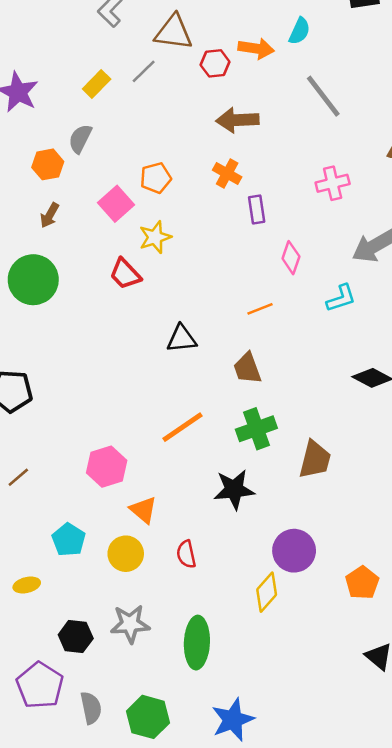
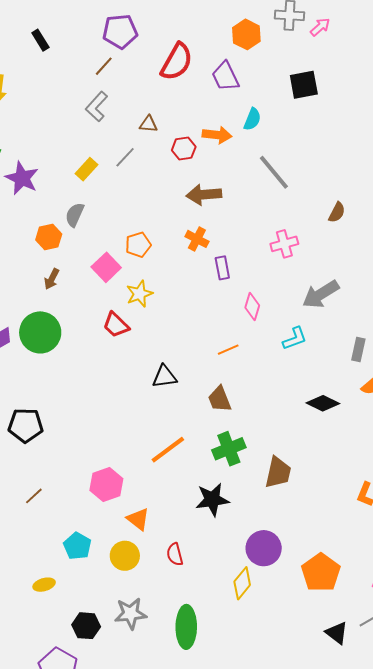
brown triangle: (174, 32) -> (148, 124), size x0.6
orange pentagon: (362, 583) -> (321, 573), size x1.4

